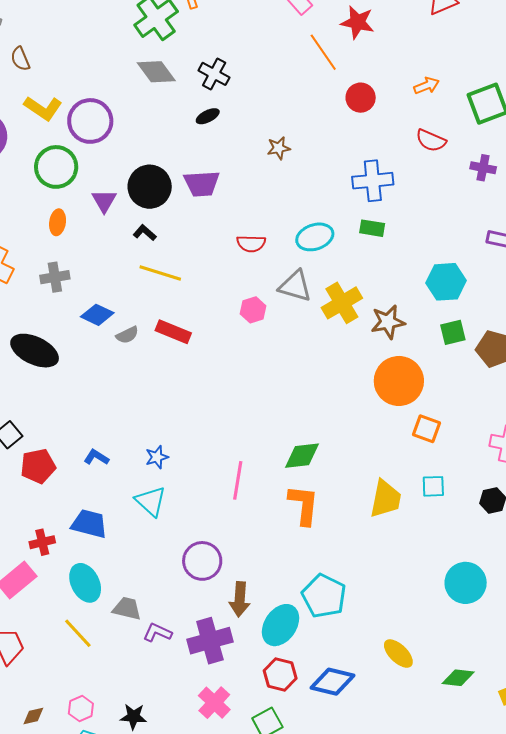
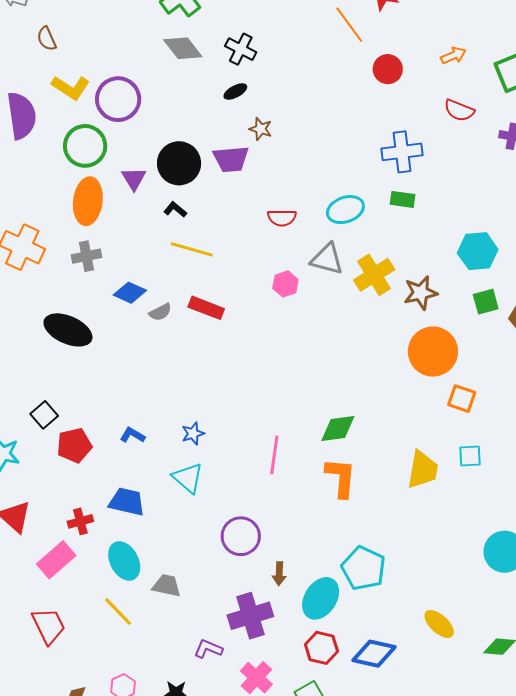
brown star: (279, 148) -> (261, 129), moved, turned 30
orange ellipse: (58, 222) -> (88, 201), size x1.8
brown arrow: (240, 599) -> (279, 574), size x0.7
purple L-shape: (157, 633) -> (208, 649), moved

